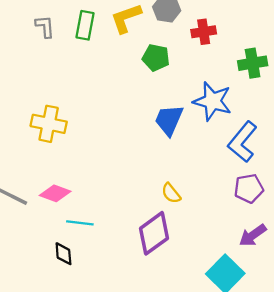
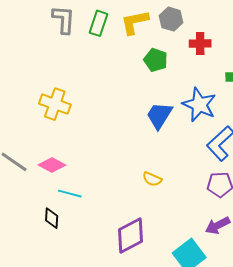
gray L-shape: (45, 27) -> (64, 19), size x1.4
yellow semicircle: (171, 193) -> (152, 179), turned -36
purple diamond: (154, 233) -> (131, 236), moved

